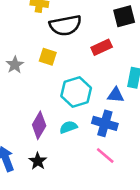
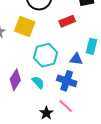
yellow square: (48, 57) -> (25, 27), size x1.5
cyan semicircle: (68, 127) -> (38, 82), turned 64
black star: (38, 161) -> (46, 113), moved

